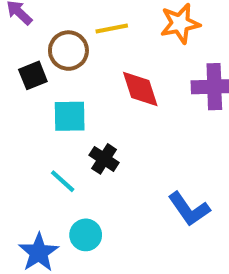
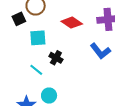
red diamond: (140, 89) -> (72, 23), turned -35
blue L-shape: (189, 209) -> (100, 51), moved

